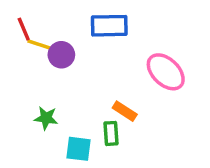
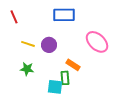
yellow line: (39, 44) -> (28, 44), moved
purple circle: (61, 55) -> (49, 45), moved
cyan square: (78, 149) -> (55, 87), moved

